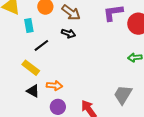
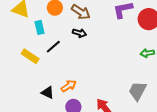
yellow rectangle: (31, 68) -> (30, 56), moved
orange arrow: (54, 86) -> (69, 86), turned -35

